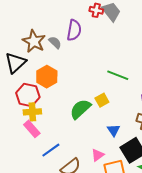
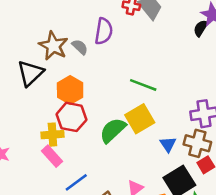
green line: (118, 75) -> (143, 85), moved
red hexagon: (28, 95) -> (71, 117), moved
yellow square: (102, 100) -> (140, 119), size x1.6
blue triangle: (114, 130) -> (168, 144), moved

